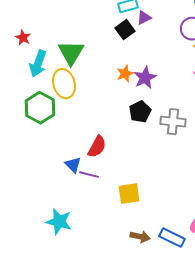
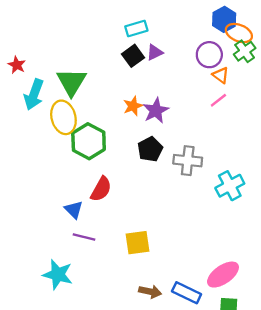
purple triangle: (144, 18) -> (155, 52), moved
green hexagon: (40, 108) -> (89, 141), moved
purple line: (89, 175) -> (84, 237), moved

